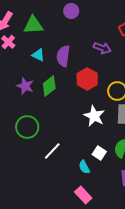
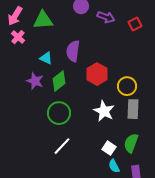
purple arrow: (102, 48) -> (106, 17), moved
cyan triangle: (38, 55) -> (46, 58), moved
green circle: (27, 127) -> (59, 113), moved
cyan semicircle: (84, 167) -> (114, 166), moved

